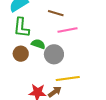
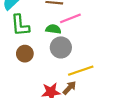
green semicircle: (38, 44) -> (53, 29), moved

